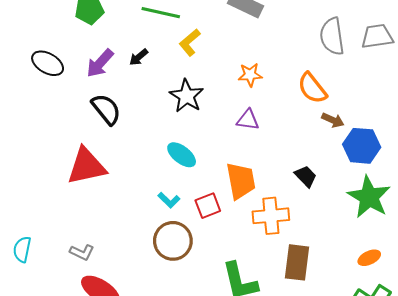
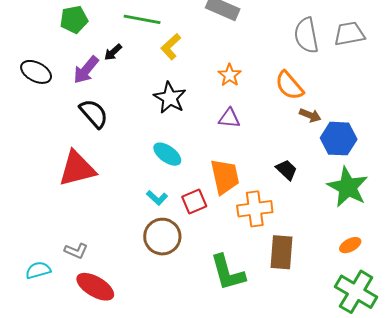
black arrow: (139, 57) -> (113, 52), moved
orange star: (250, 75) -> (230, 75), turned -30
cyan semicircle: (22, 249) -> (38, 270), moved, turned 65

